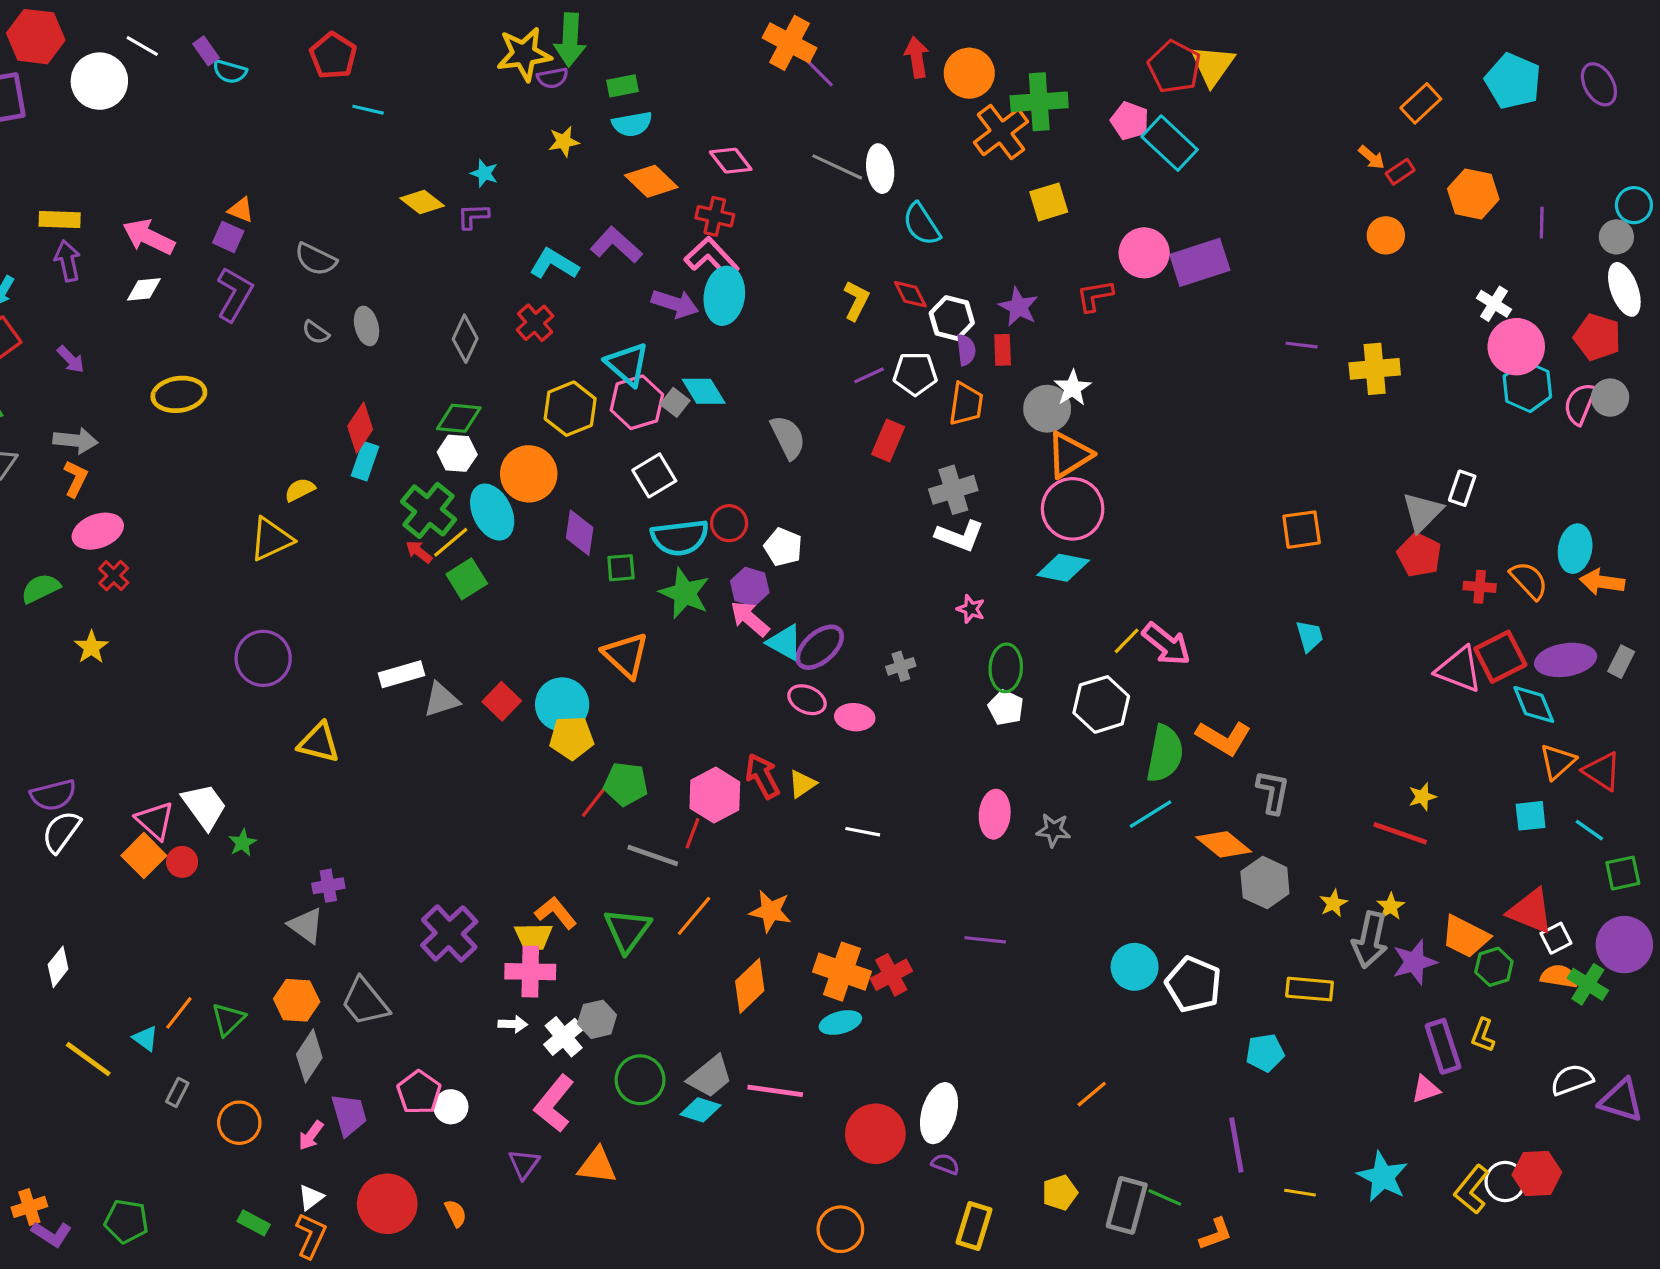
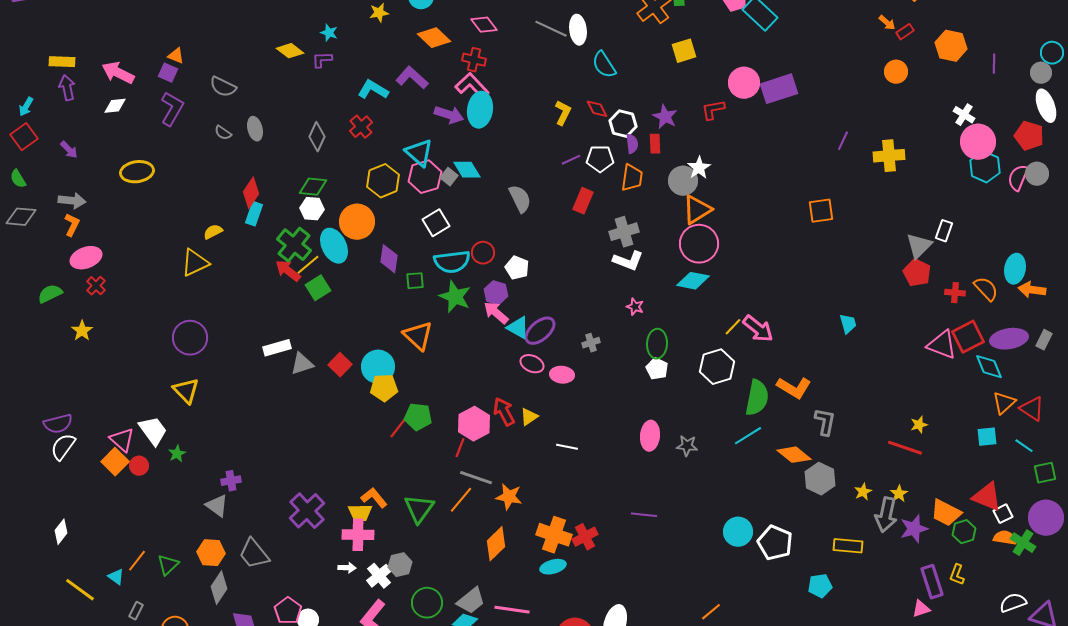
purple line: (1302, 345) -> (843, 141), turned -72
orange square: (1302, 530) -> (821, 211), moved
red arrow: (419, 552) -> (288, 271), size x1.5
yellow triangle: (319, 743) -> (186, 391), moved, turned 32
gray line: (653, 856) -> (476, 478), moved

